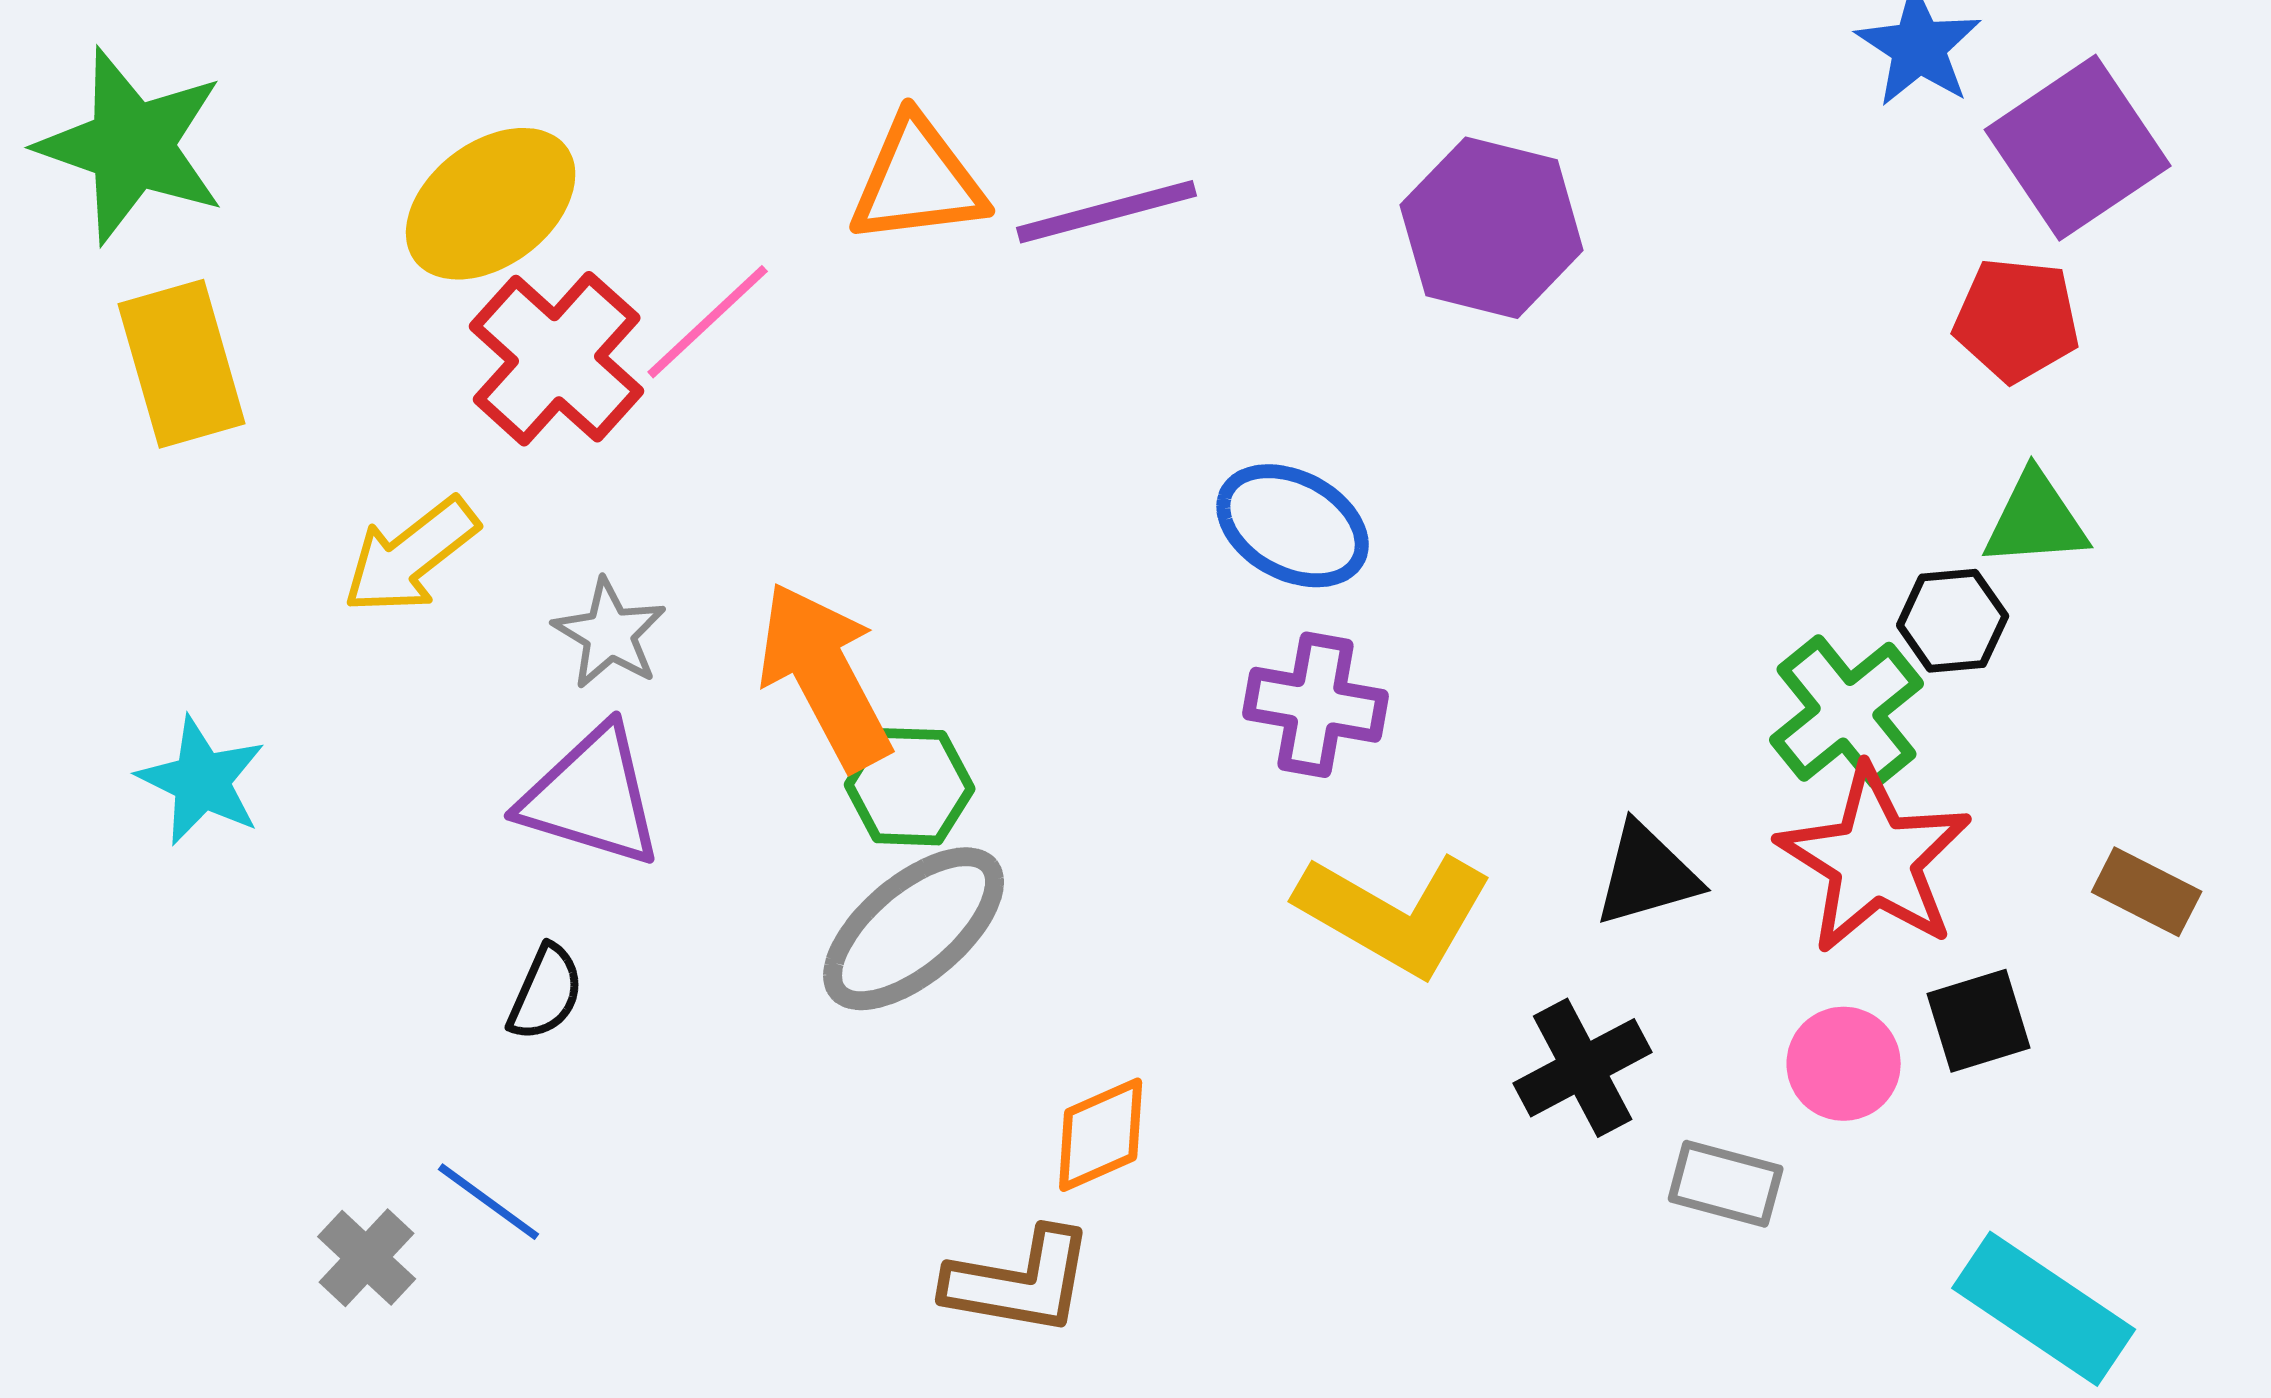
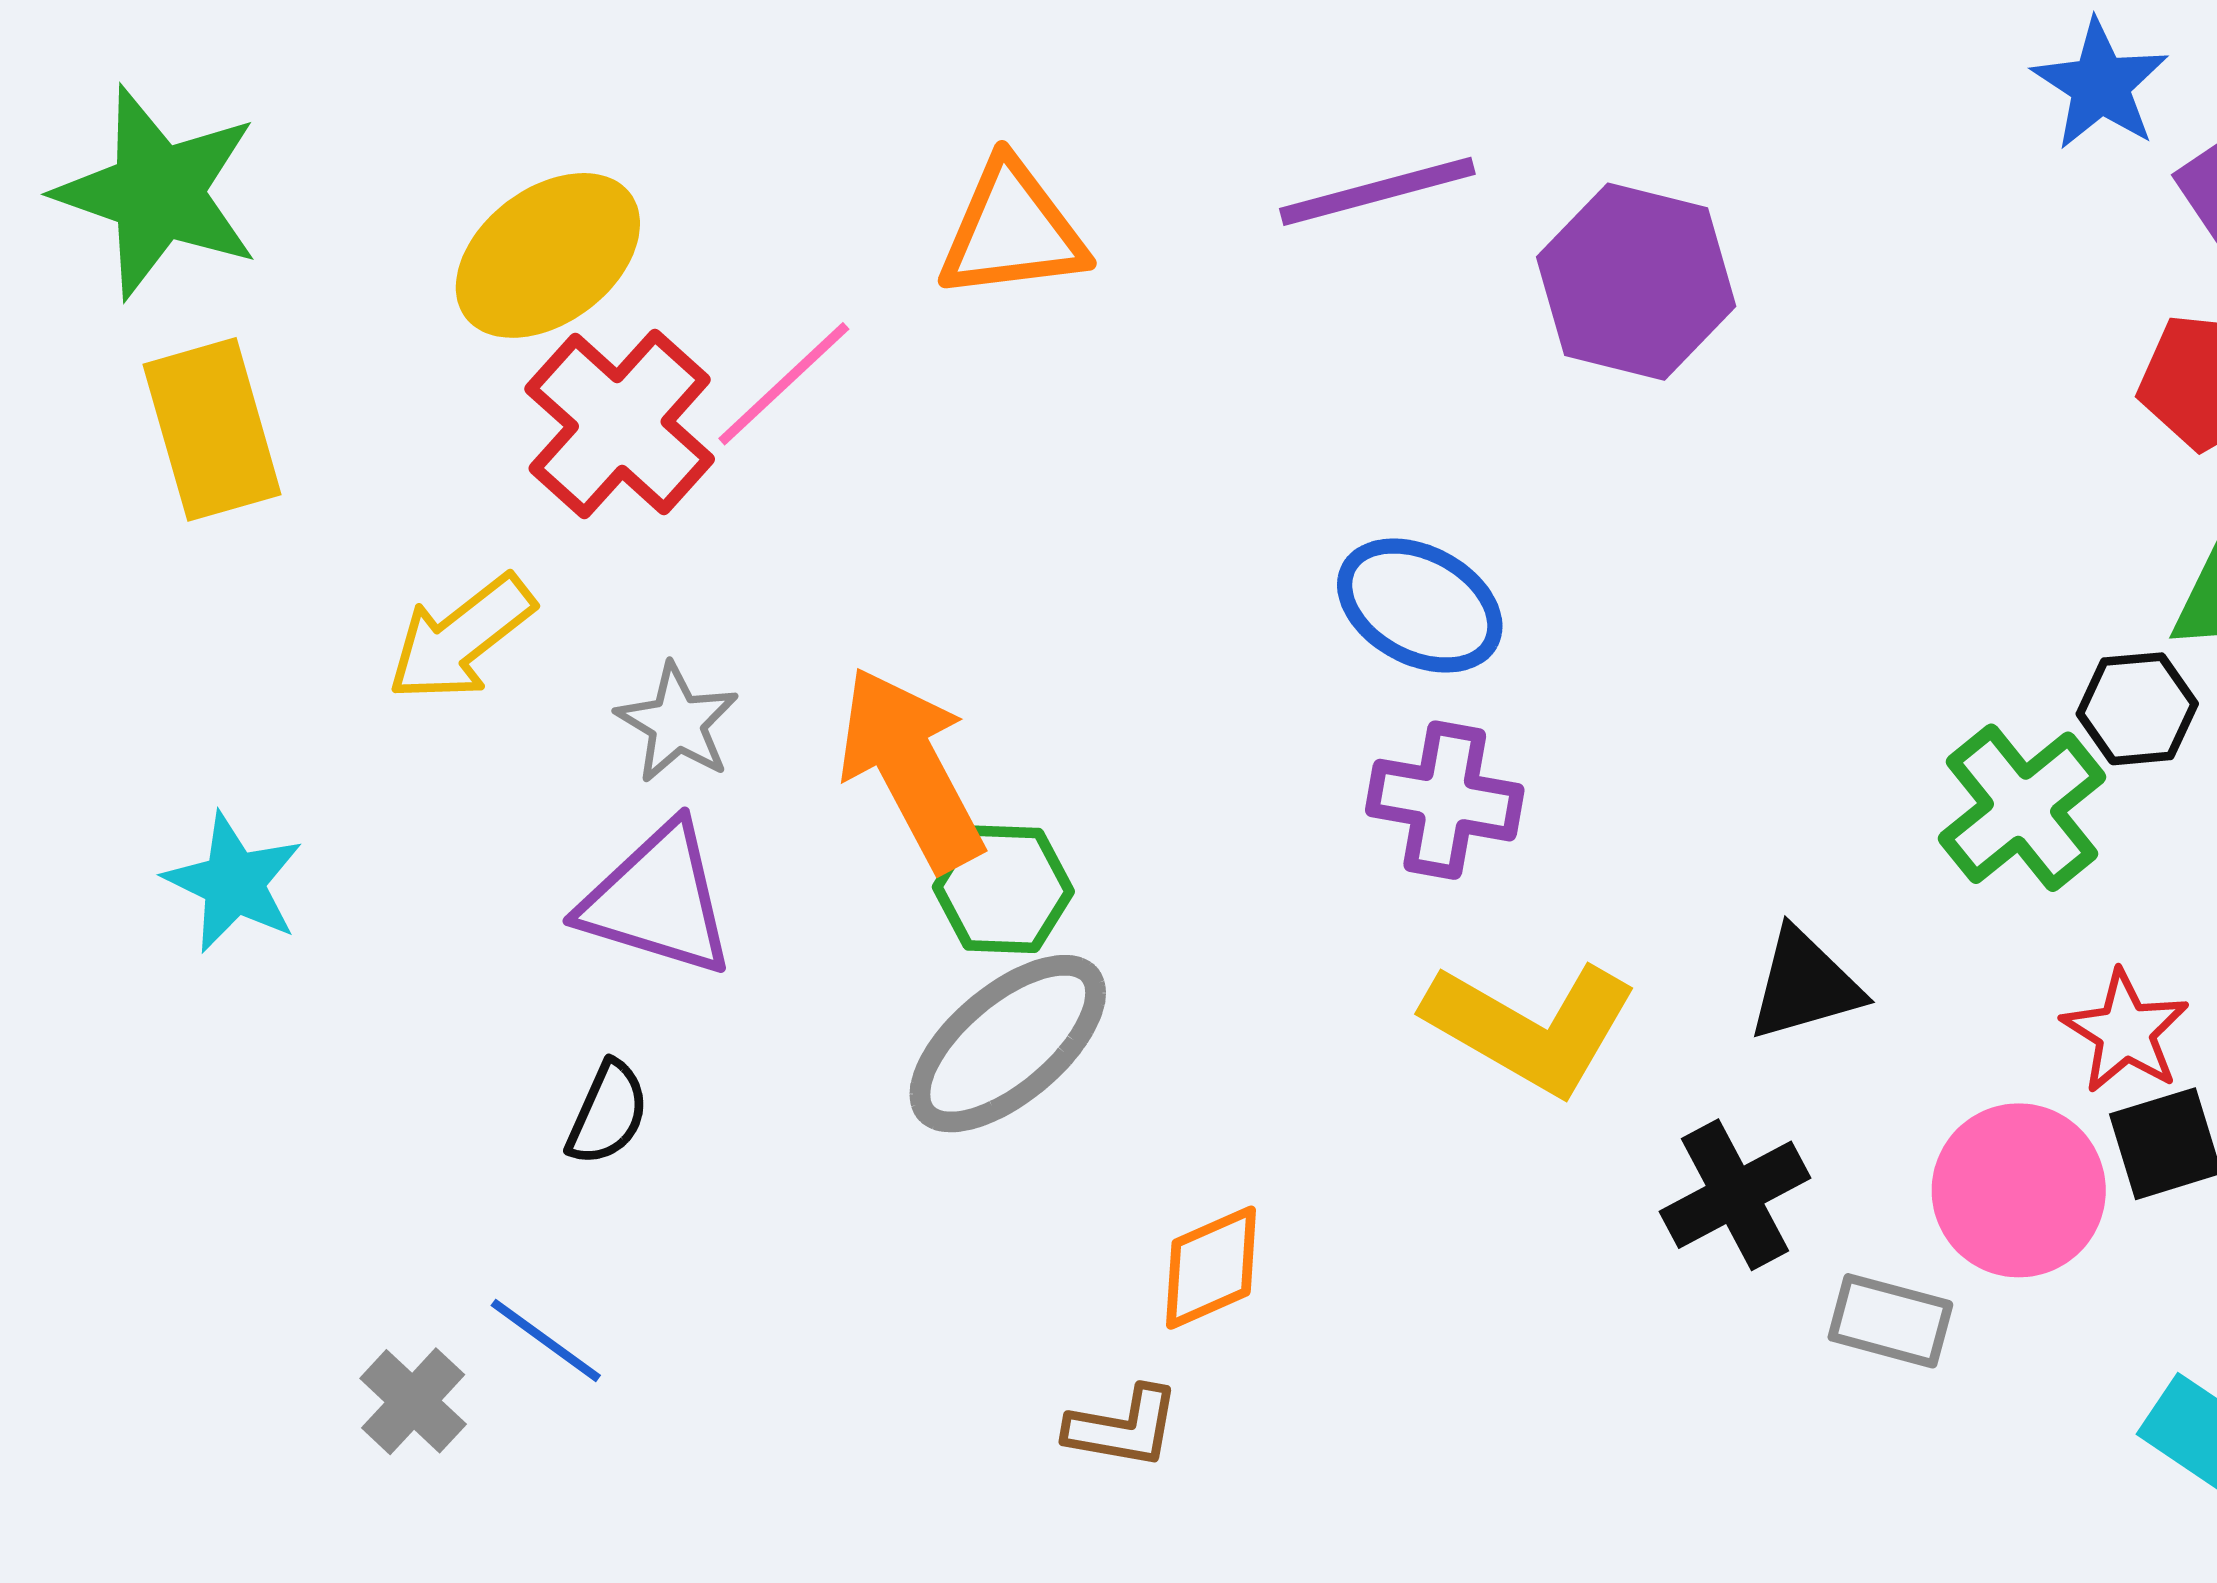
purple line: (1107, 212) -> (1377, 191), moved
red star: (1875, 860) -> (2125, 1032), moved, size x0.6
pink circle: (1844, 1064) -> (2019, 1190), size x1.4
brown L-shape: (1020, 1282) -> (1123, 1427), size x0.7

